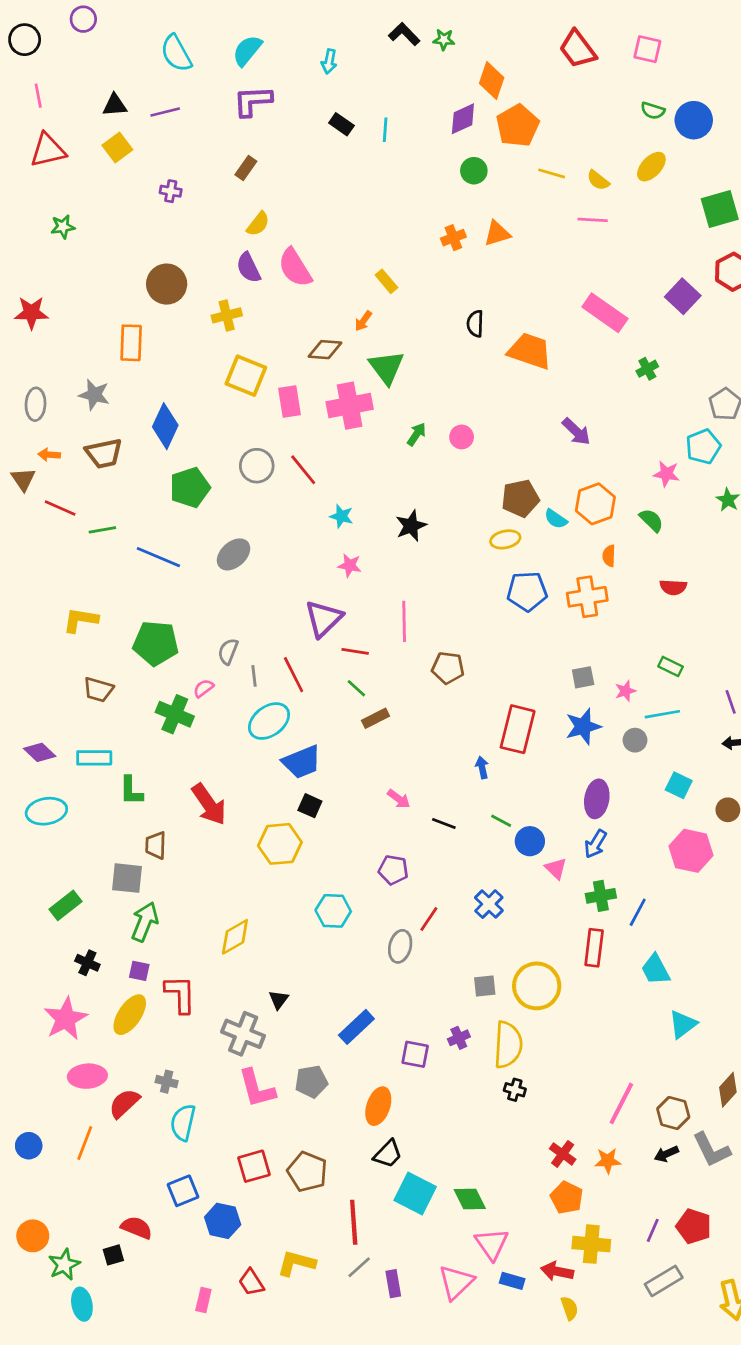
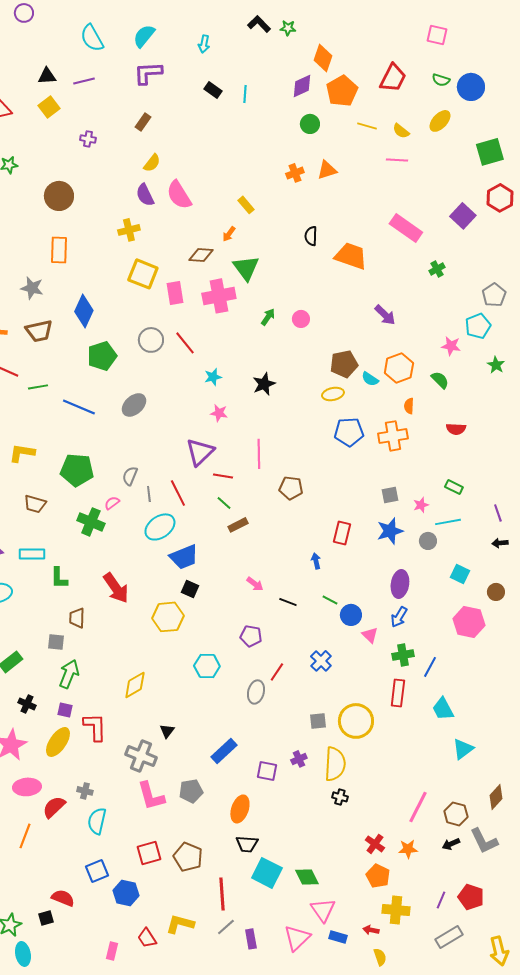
red trapezoid: (578, 49) -> (393, 78), moved, turned -116
brown circle: (167, 284) -> (59, 196), moved
cyan star: (341, 516) -> (213, 377), turned -30
red rectangle: (518, 729) -> (342, 533), size x0.7
gray square: (127, 878) -> (56, 642), size x0.7
black trapezoid: (388, 1154) -> (247, 844), turned 50
red arrow: (557, 1271) -> (371, 930), size x0.7

